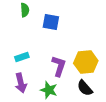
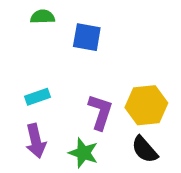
green semicircle: (25, 10) -> (43, 17), turned -88

